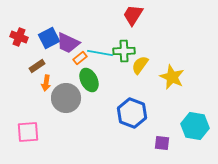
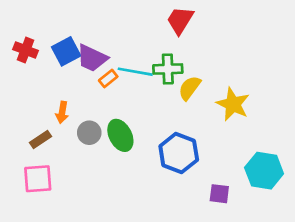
brown rectangle: (37, 66) -> (40, 139), moved
green ellipse: (89, 80) -> (120, 135), moved
gray circle: (66, 98) -> (89, 133), size x0.6

